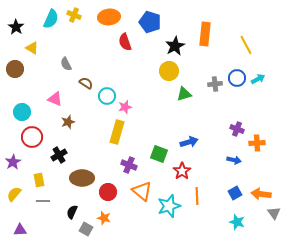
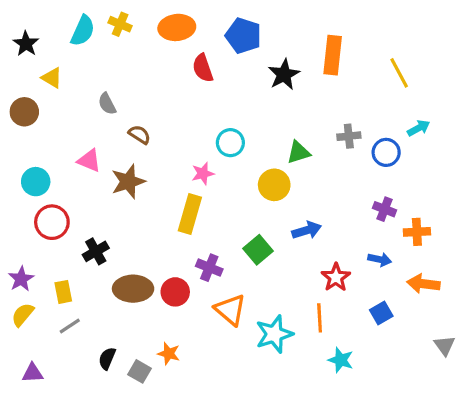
yellow circle: (169, 71) -> (274, 185), moved
blue circle: (237, 78) -> (386, 152), moved
cyan circle: (107, 96) -> (230, 143), moved
brown star: (68, 122) -> (128, 182), moved, size x1.5
green square: (159, 154) -> (258, 250), turned 30
purple star: (13, 162) -> (21, 279), moved
red star: (182, 171) -> (336, 277), moved
red circle: (108, 192) -> (175, 292), moved
orange arrow: (261, 194) -> (423, 284), moved
gray line: (43, 201) -> (70, 326), turned -32
black semicircle: (72, 212) -> (107, 358), moved
cyan star: (237, 222) -> (341, 360), moved

